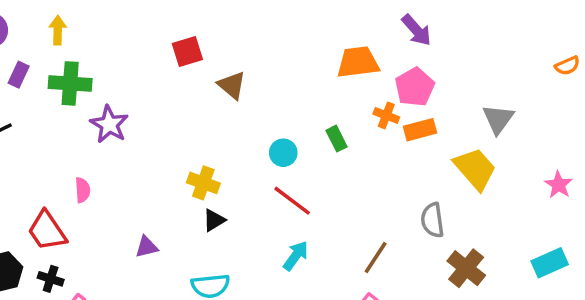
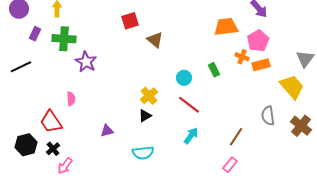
yellow cross: (203, 183) -> (149, 96), moved, turned 30
brown cross: (466, 268) -> (301, 126), moved
black cross: (51, 279) -> (53, 149), turned 32

